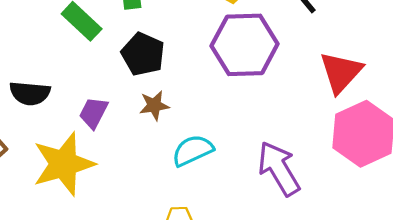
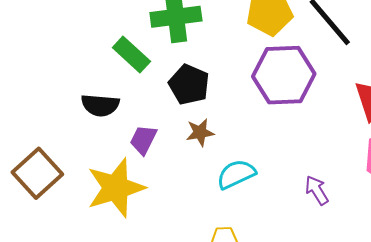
black semicircle: (30, 93) -> (100, 105), moved
purple arrow: (279, 169) -> (317, 190), size x0.6

